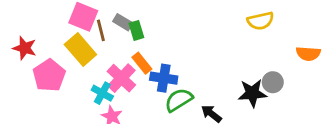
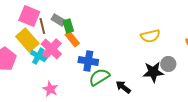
yellow semicircle: (261, 21) -> (150, 36), moved
orange rectangle: (142, 63) -> (72, 39), moved
pink cross: (121, 78) -> (51, 49), moved
cyan cross: (102, 93) -> (38, 56), moved

